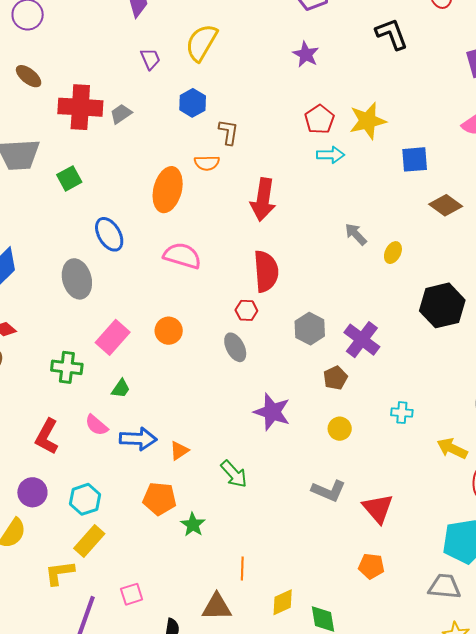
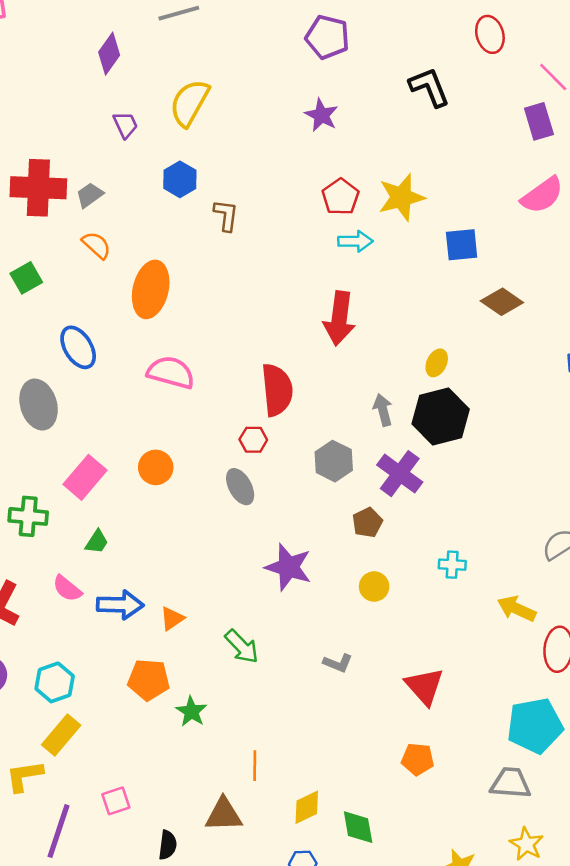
orange semicircle: (207, 163) -> (96, 245), moved, turned -135
red arrow: (263, 200) -> (339, 318), moved
gray arrow: (356, 234) -> (383, 410), moved, turned 30
black hexagon: (442, 305) -> (441, 416), moved
gray L-shape: (329, 491) -> (338, 663), moved, size x0.7

